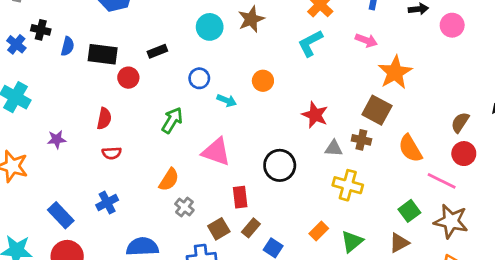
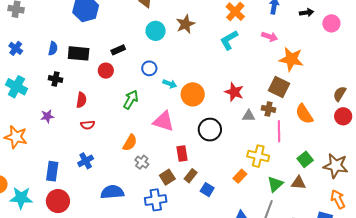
black cross: (41, 30) -> (56, 79), moved
orange star: (395, 72) -> (291, 59), turned -30
red circle: (128, 78) -> (106, 71), moved
orange circle: (263, 81) -> (193, 94), moved, size x1.5
pink line: (442, 181) -> (279, 131), moved, turned 65
yellow cross: (348, 185) -> (258, 156), moved
blue rectangle: (61, 215) -> (52, 171), turned 54
green triangle: (352, 241) -> (275, 184), moved
brown triangle: (399, 243) -> (298, 183), turned 35

